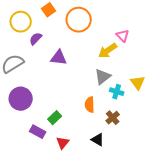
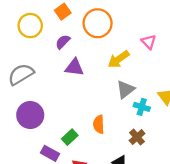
purple semicircle: (36, 39) -> (63, 42), moved
yellow arrow: (108, 51) -> (118, 59), moved
orange semicircle: (90, 105) -> (99, 124), moved

